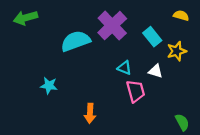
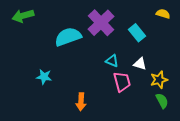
yellow star: (177, 51) -> (159, 80), moved
green semicircle: (182, 122) -> (162, 101), moved

